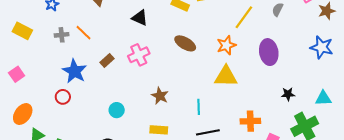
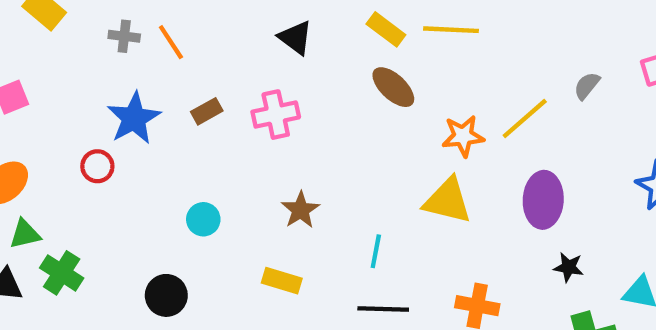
yellow line: (244, 17) -> (525, 118), moved
brown ellipse: (185, 43) -> (393, 87), moved
purple ellipse: (269, 52) -> (543, 200), moved

